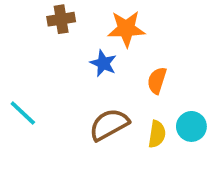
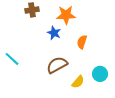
cyan circle: (191, 126) -> (100, 74), moved
yellow semicircle: (157, 134) -> (78, 82), moved, turned 32

